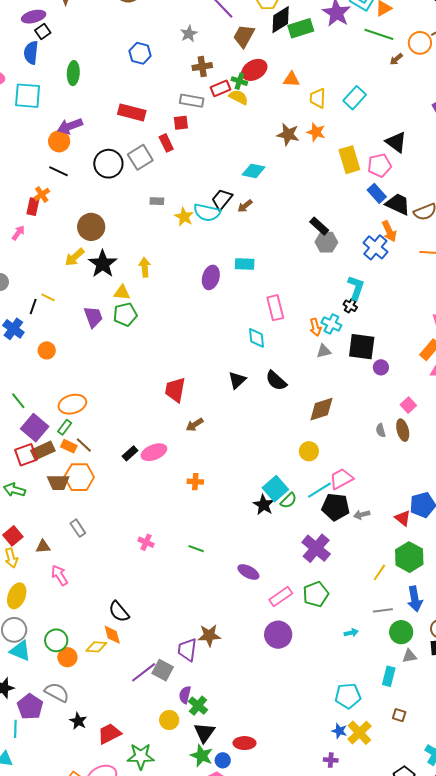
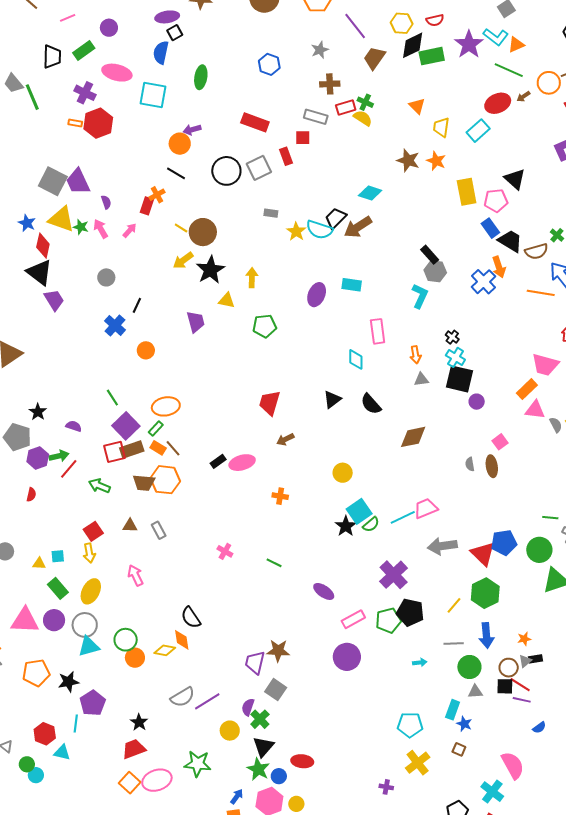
red ellipse: (254, 70) -> (498, 103), moved
orange triangle: (291, 79) -> (417, 106), turned 36
purple arrow: (70, 126) -> (192, 130), size x0.7
brown arrow: (245, 206) -> (358, 227), size x1.8
cyan L-shape: (356, 288) -> (420, 296), moved
yellow line: (48, 297) -> (181, 228), moved
green pentagon: (125, 314) -> (265, 326), moved
cyan cross: (331, 324) -> (455, 357), moved
yellow circle: (309, 451) -> (343, 473), moved
black pentagon: (336, 507) -> (410, 612), moved
gray arrow: (362, 515) -> (442, 546), size x1.8
red triangle: (403, 518) -> (483, 554), size x1.5
brown triangle: (43, 547) -> (130, 526), moved
cyan triangle: (20, 651) -> (89, 646), turned -45
gray square: (163, 670) -> (276, 690), moved
purple line: (144, 672) -> (207, 701), moved
gray semicircle: (57, 692) -> (183, 697), moved, turned 115
blue star: (339, 731) -> (464, 724), moved
red trapezoid: (109, 734) -> (134, 749), moved

